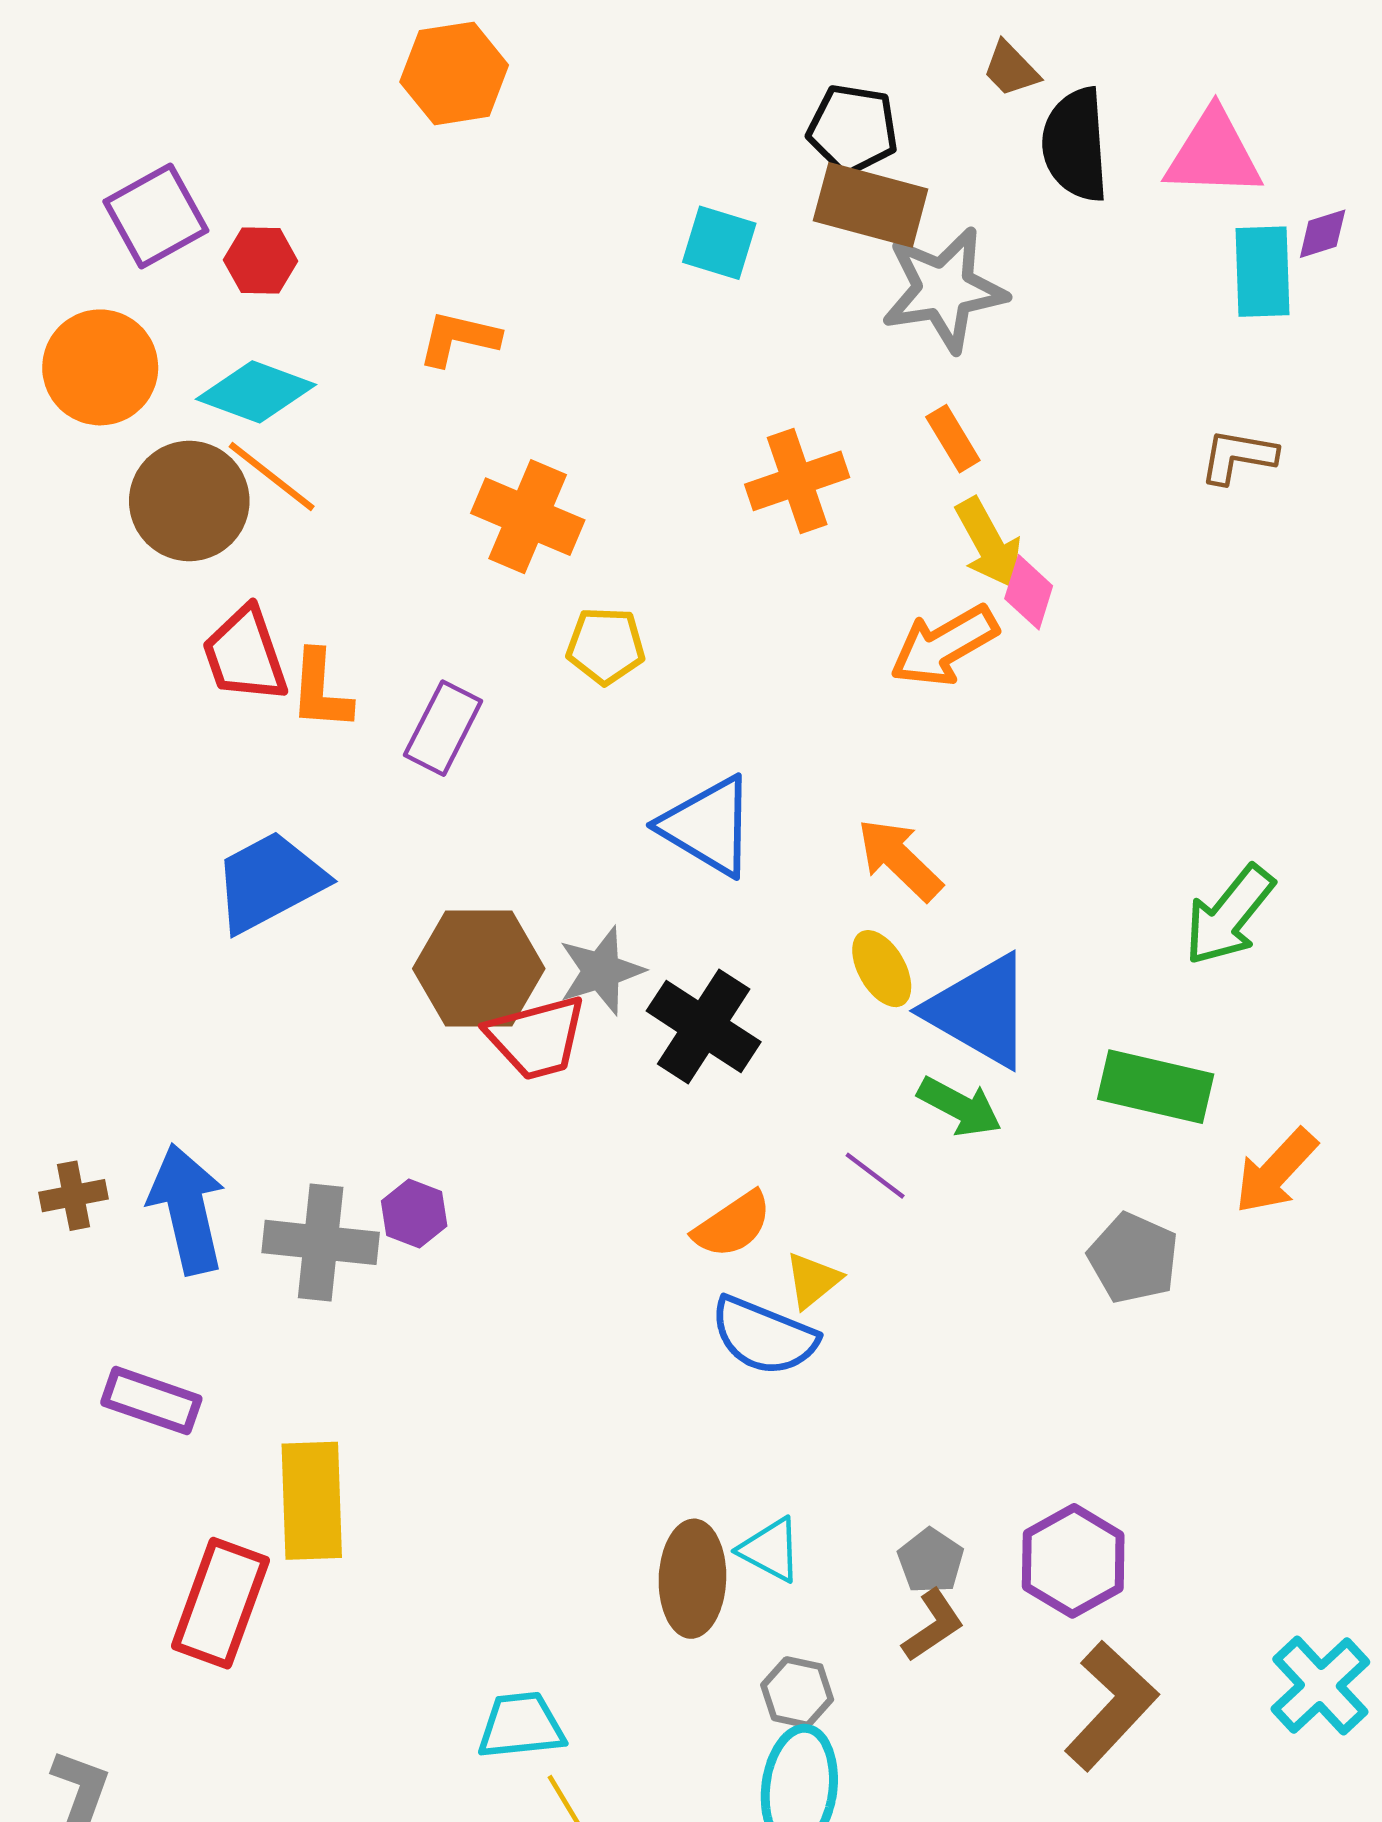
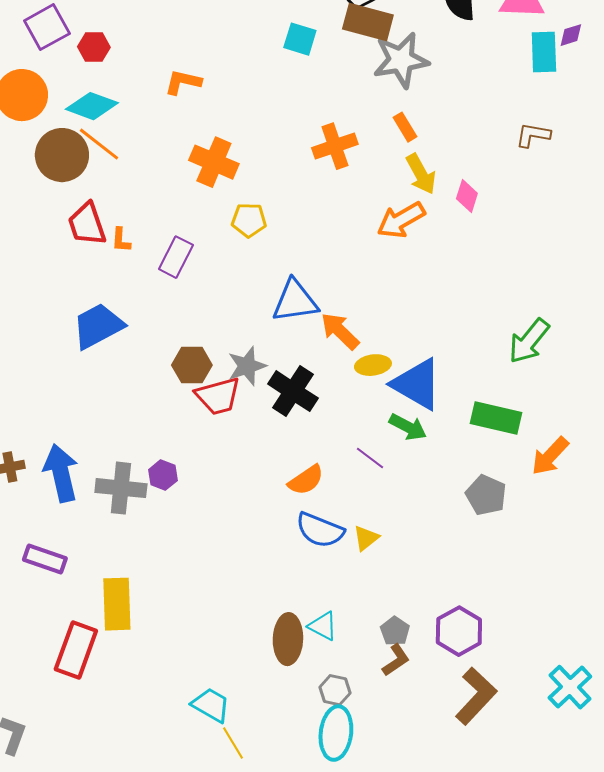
pink diamond: (1029, 592) -> (467, 196), moved
orange L-shape: (321, 690) -> (121, 240), size x0.7
blue triangle: (708, 826) -> (295, 301), turned -39
orange arrow: (900, 859) -> (340, 331), moved
brown hexagon: (479, 969) -> (192, 365), size x0.7
yellow ellipse: (882, 969) -> (373, 365), turned -68
yellow triangle: (813, 1280) -> (366, 538), moved
cyan trapezoid: (521, 1726) -> (211, 705), turned 36

